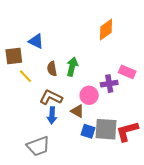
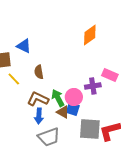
green arrow: (72, 67) -> (58, 98), moved, turned -42
blue square: (88, 131) -> (73, 109), moved
gray trapezoid: (38, 146) -> (49, 137), moved

